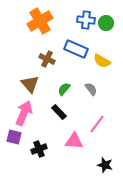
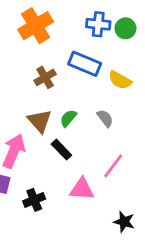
brown cross: (47, 59) -> (45, 77), turned 35
brown triangle: (30, 84) -> (40, 121), moved

